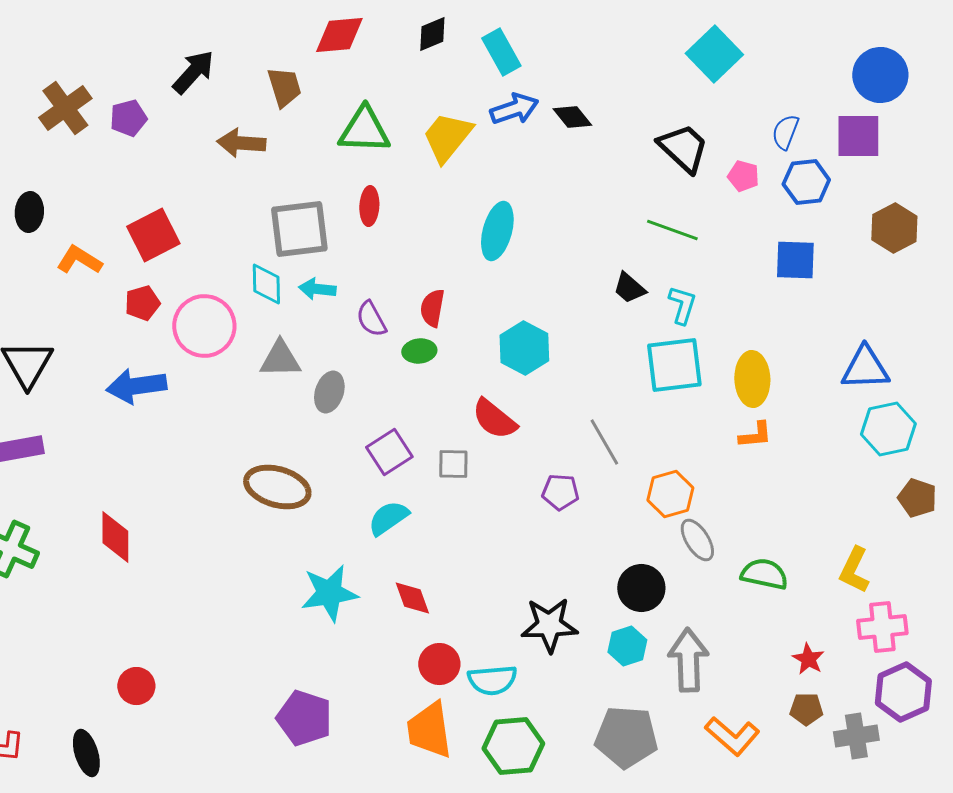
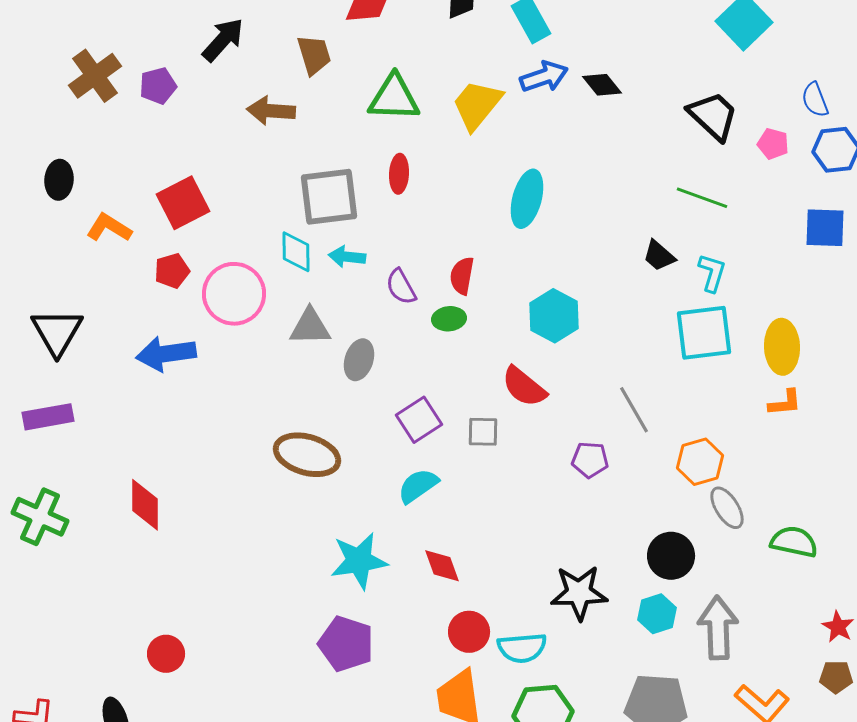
blue semicircle: (785, 132) -> (815, 100), turned -42
purple pentagon: (304, 718) -> (346, 644), moved

